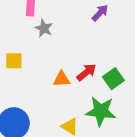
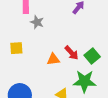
red arrow: (86, 72) -> (72, 53), turned 91

